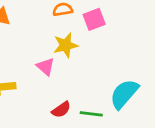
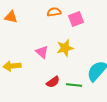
yellow star: (66, 45) -> (65, 48), moved

